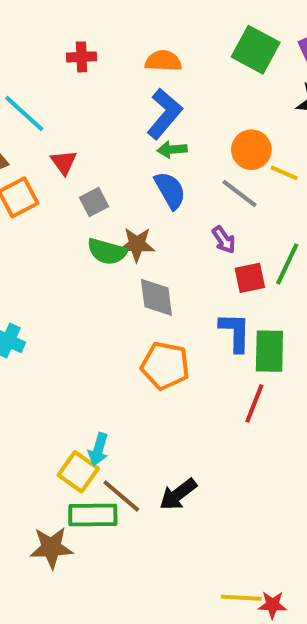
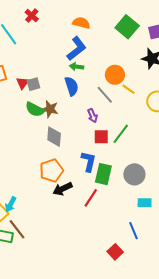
red cross: (82, 57) -> (32, 16), moved, turned 32
red triangle: (64, 162) -> (23, 83), moved
orange pentagon: (165, 366) -> (51, 171), turned 30
black arrow: (178, 494) -> (63, 189), moved

